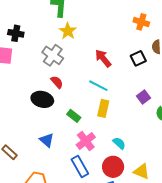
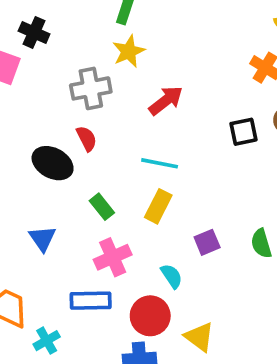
gray cross: (53, 55) -> (91, 88), turned 30
red arrow: (103, 58) -> (166, 101), moved, turned 78
cyan line: (98, 86) -> (160, 163), turned -30
purple square: (143, 97) -> (207, 242), moved
blue rectangle: (80, 167) -> (91, 301), turned -75

